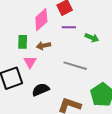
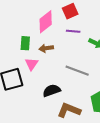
black semicircle: (41, 90) -> (52, 91), moved

